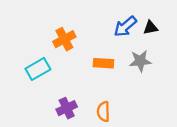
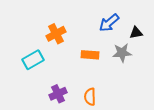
black triangle: (151, 28) -> (136, 33), moved

